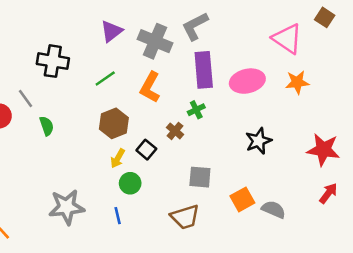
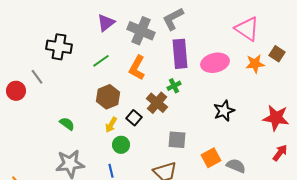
brown square: (325, 17) -> (277, 54), moved
green semicircle: (47, 126) -> (67, 124), moved, turned -35
brown cross: (175, 131) -> (157, 103), size x1.5

